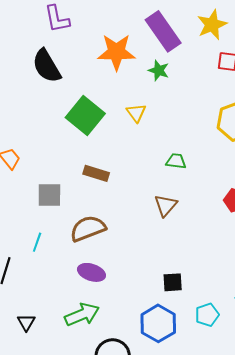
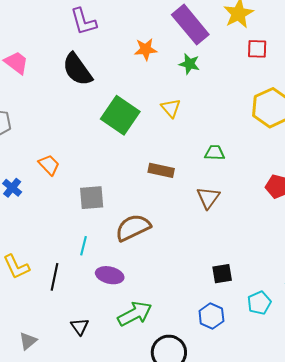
orange star: (116, 52) -> (146, 49), size x0.6
brown rectangle: (96, 173) -> (161, 170), moved
purple ellipse: (91, 272) -> (110, 275), moved
blue hexagon: (158, 323) -> (211, 316), size x0.7

